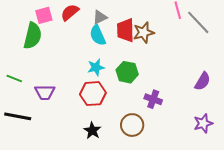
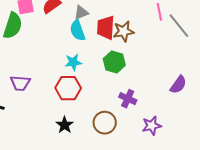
green hexagon: (127, 72) -> (114, 62), moved
purple star: (203, 123) -> (152, 126), moved

